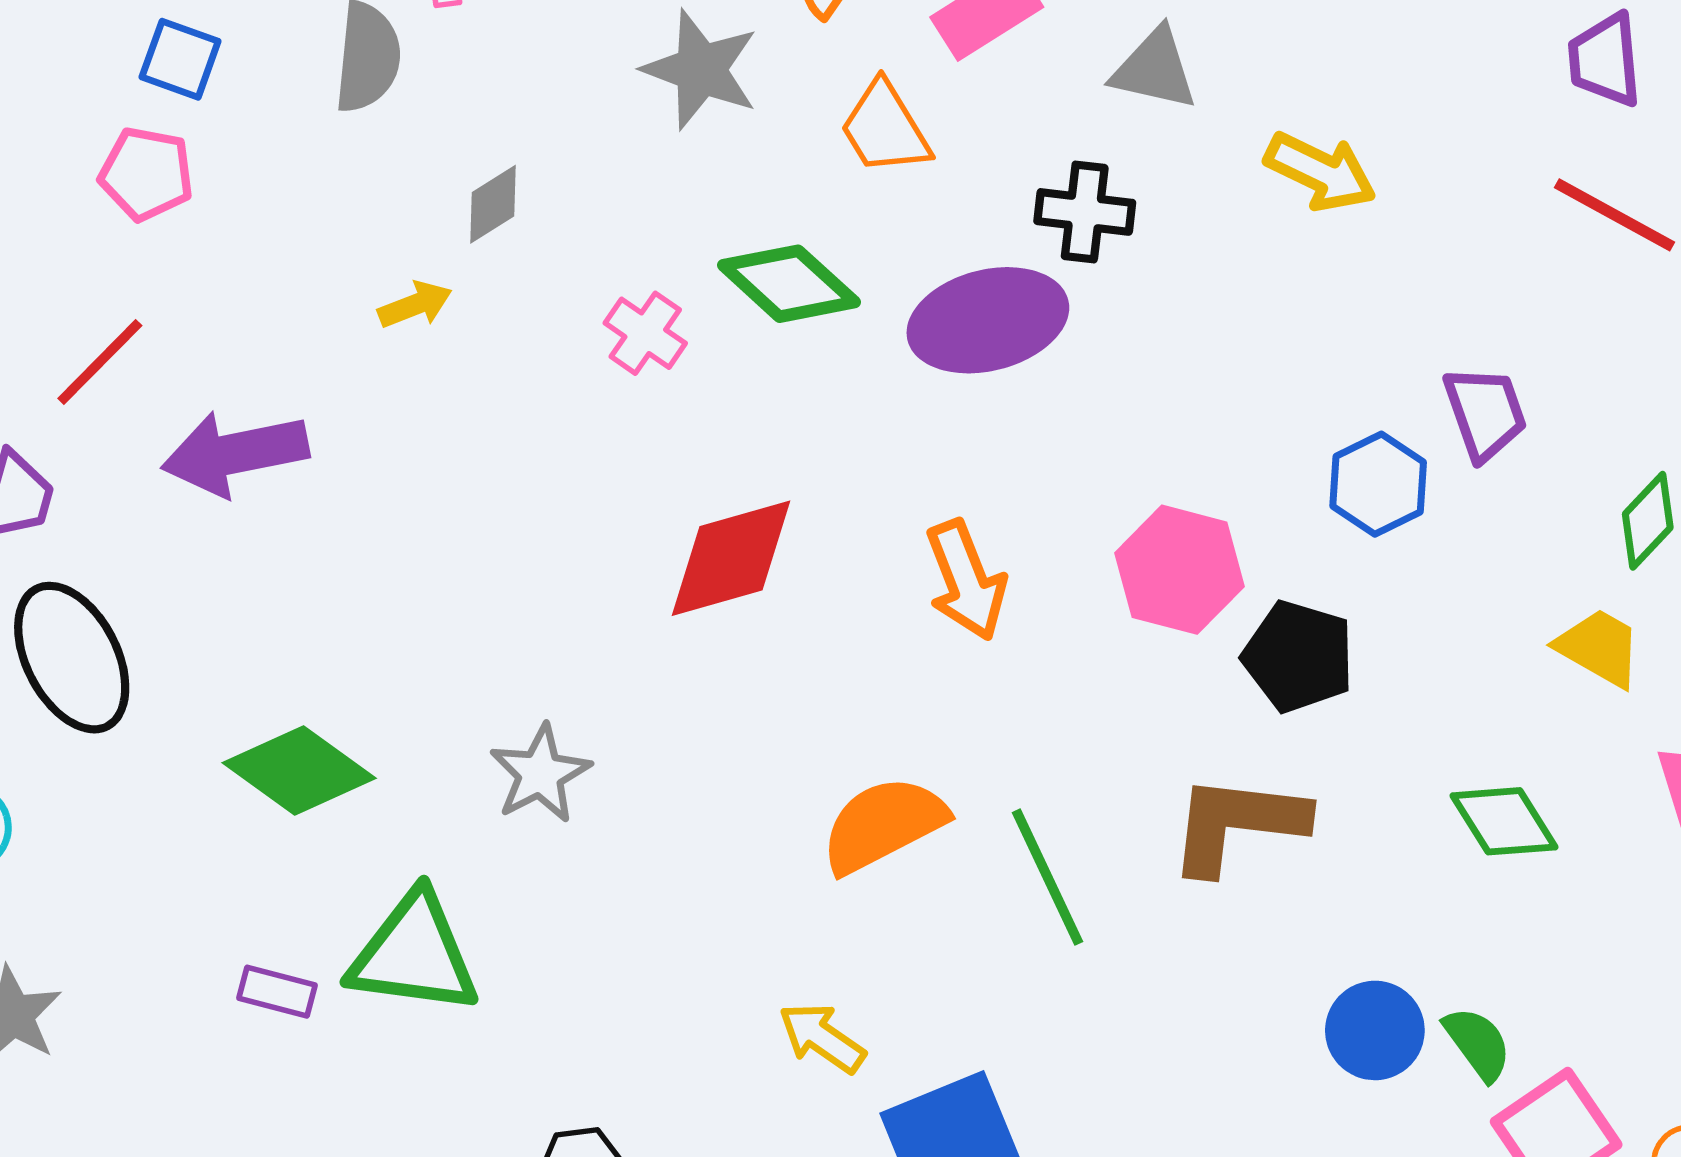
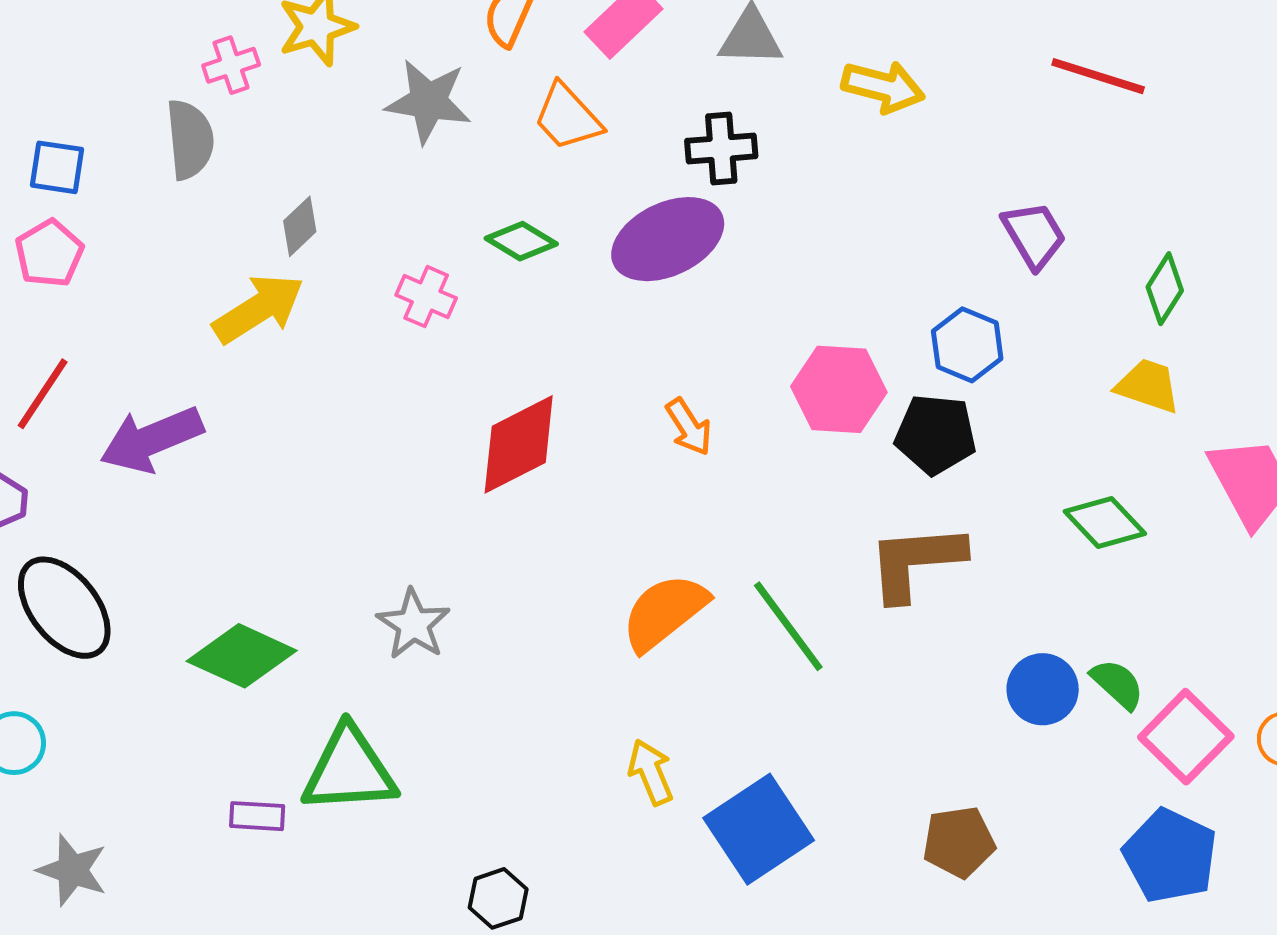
pink pentagon: (146, 174) -> (49, 253), turned -30
green diamond: (789, 284) -> (521, 241), size x0.7
yellow arrow: (415, 305) -> (258, 309), size x1.8
blue hexagon: (1378, 484) -> (967, 345), moved
orange arrow: (966, 580) -> (689, 427), size x0.7
yellow arrow: (822, 1038) -> (651, 772), turned 44

